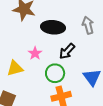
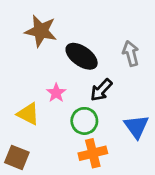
black ellipse: (53, 27) -> (82, 56), turned 30
yellow triangle: (15, 68) -> (28, 114), turned 42

